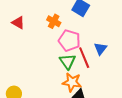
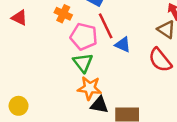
blue triangle: (101, 49) -> (123, 45), turned -40
red line: (84, 58) -> (106, 26), moved

